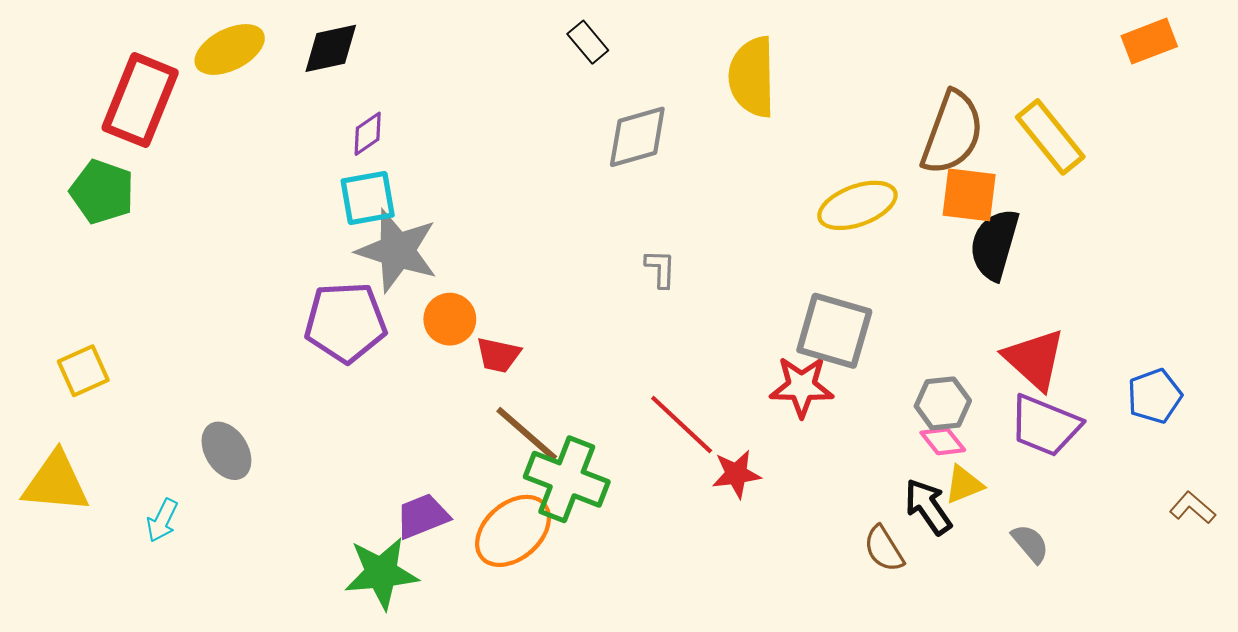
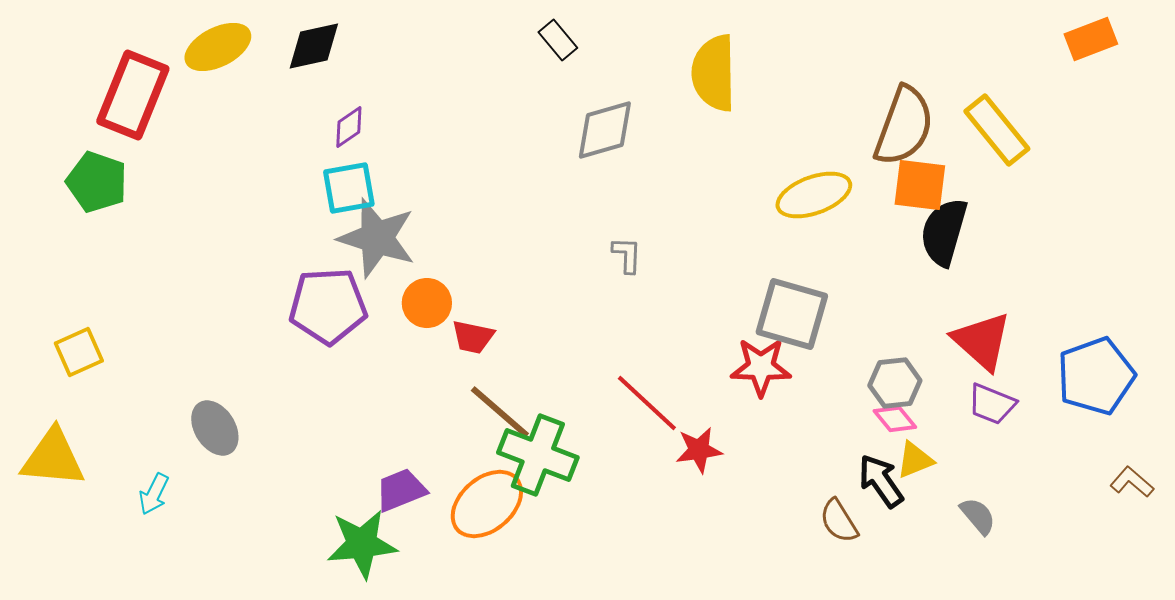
blue pentagon: (1155, 396) -> (1096, 376), size x1.5
purple trapezoid: (1045, 426) -> (992, 404), size x0.7

